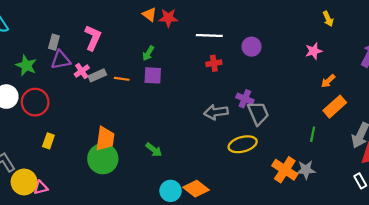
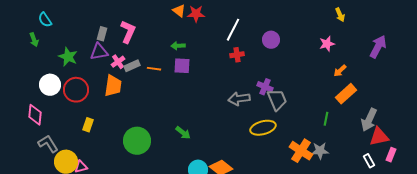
white line: (209, 36) -> (233, 30), turned -65
gray rectangle: (54, 42) -> (102, 34), moved
green arrow: (148, 53) -> (178, 46), turned 56
orange trapezoid: (105, 139) -> (113, 86), moved

